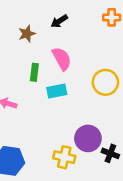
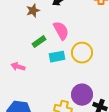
green rectangle: (34, 72) -> (39, 42), turned 48
yellow circle: (105, 82) -> (82, 53), moved

